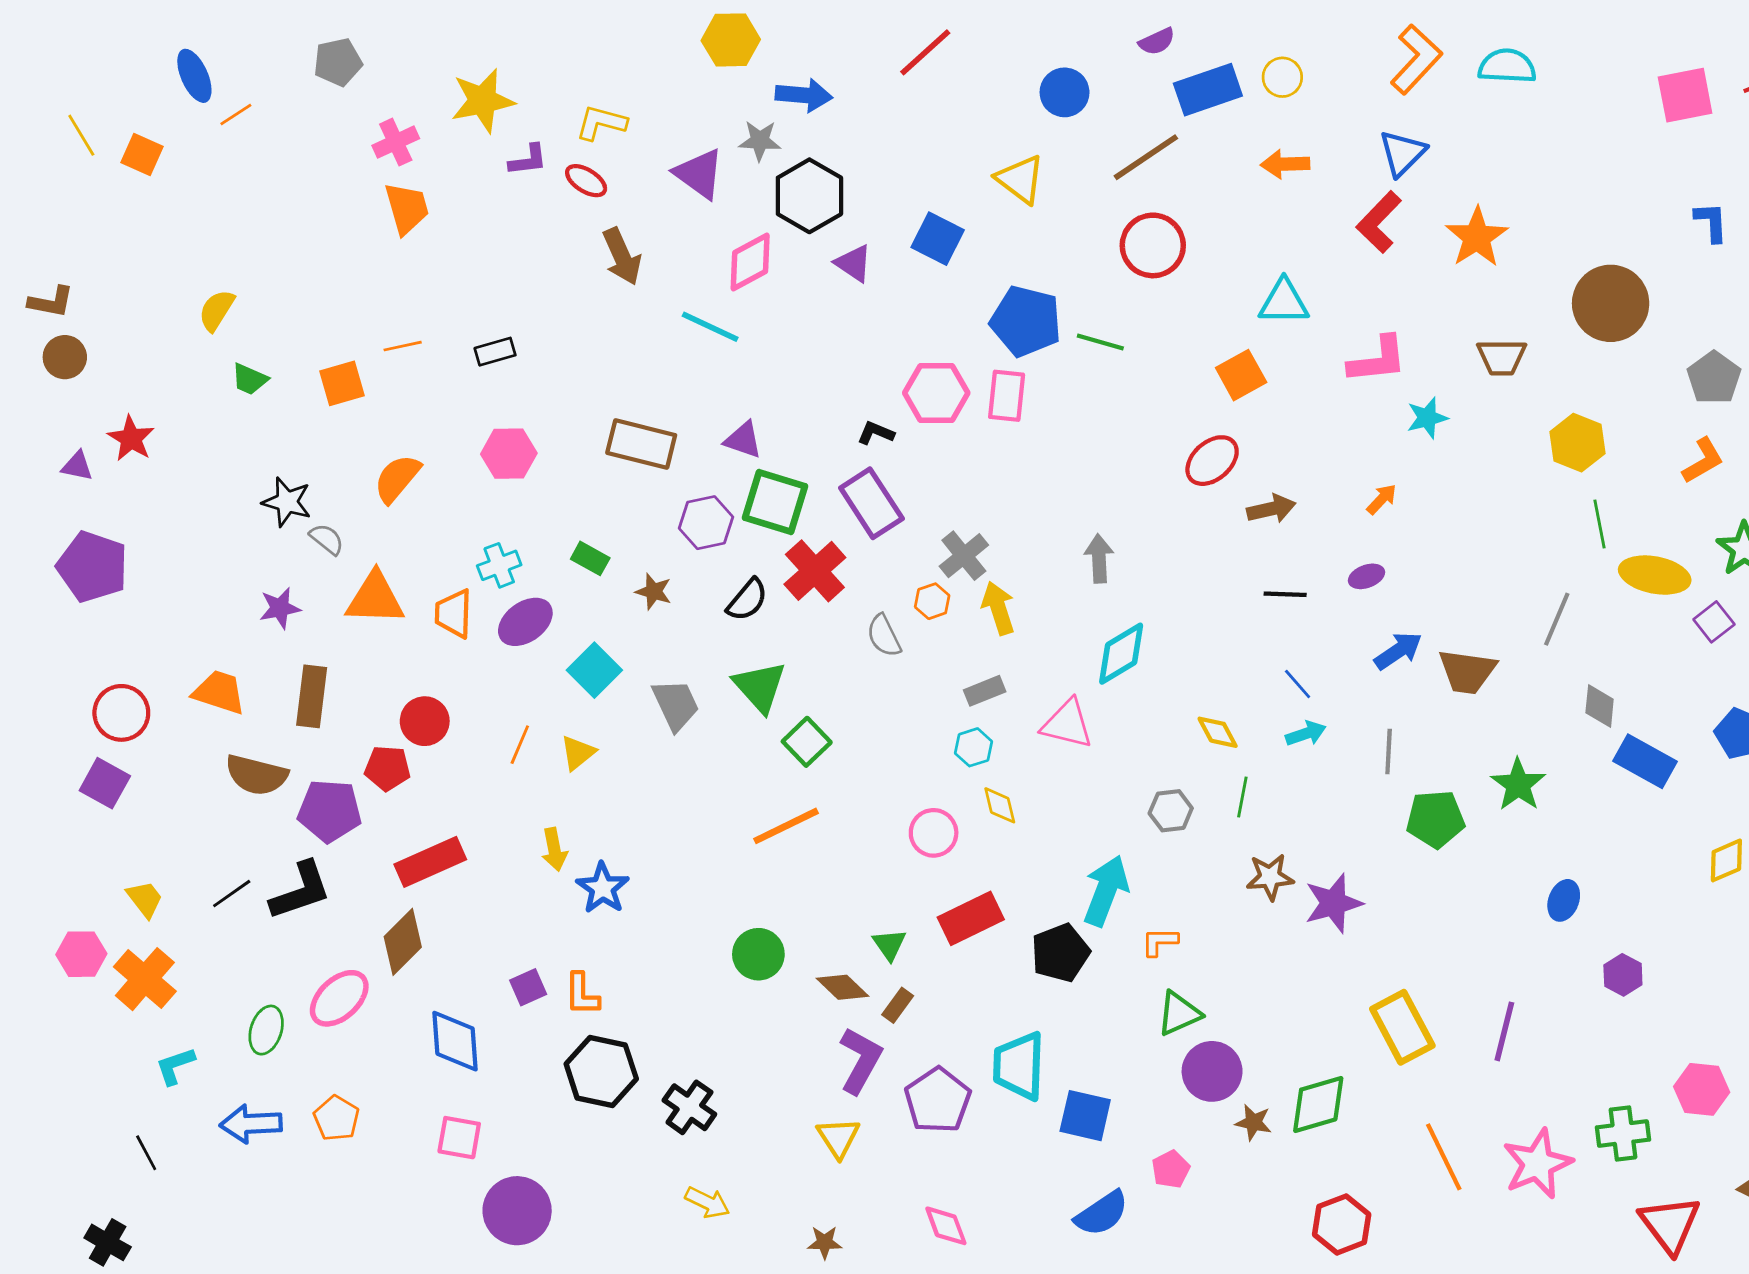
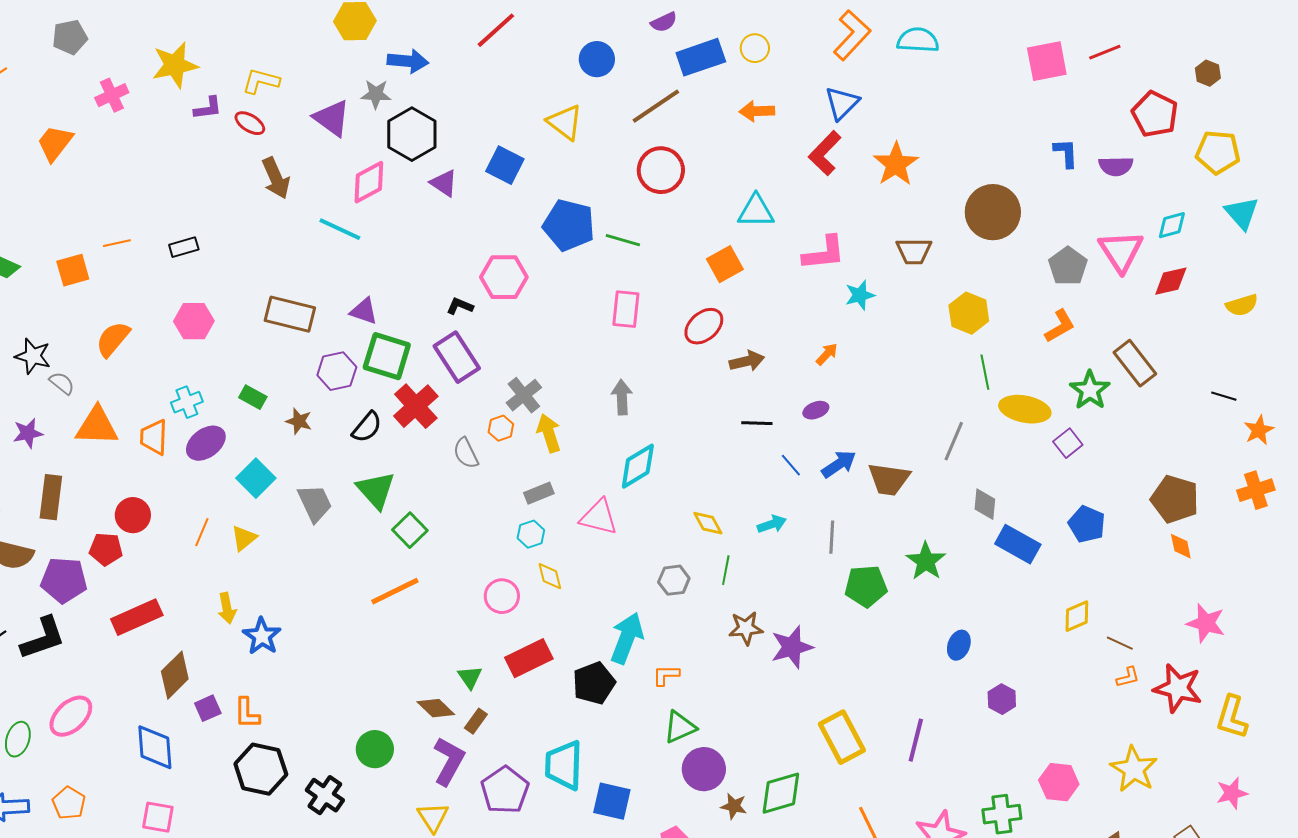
orange trapezoid: (407, 208) -> (55, 143), moved, turned -126
pink rectangle: (1007, 396) -> (626, 309), moved
blue line: (1298, 684) -> (791, 465), moved
brown diamond: (403, 942) -> (175, 675), moved
green circle: (758, 954) -> (375, 749), moved

